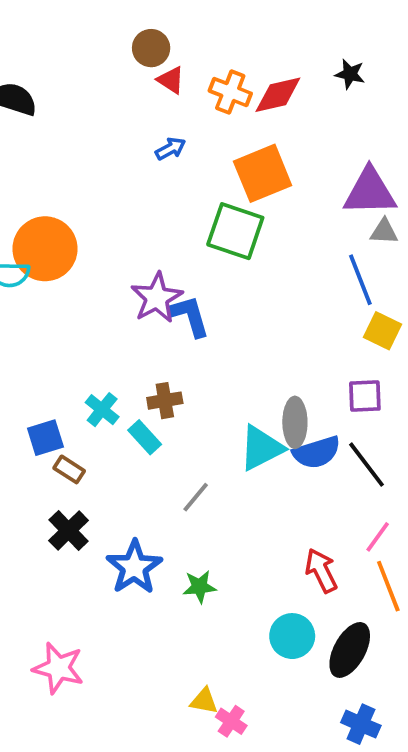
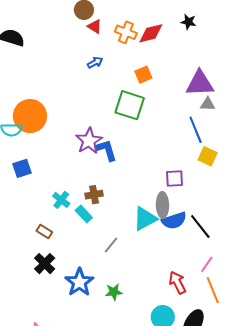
orange square: (263, 173) -> (143, 75), size x0.6
purple square: (365, 396) -> (174, 179), moved
blue square: (45, 438) -> (22, 168), moved

